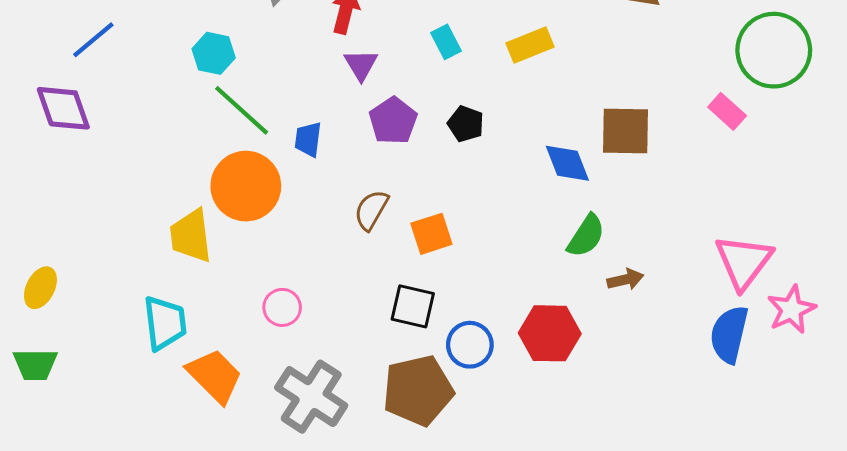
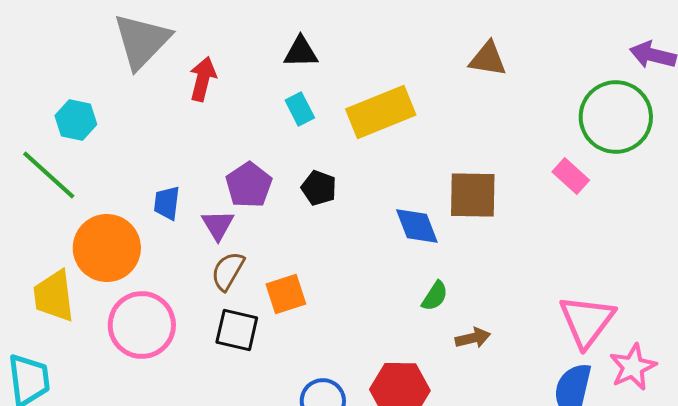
yellow rectangle: (530, 45) -> (381, 112), size x1.5
purple triangle: (361, 65) -> (218, 225), moved
green line: (242, 110) -> (49, 175), moved
green semicircle: (586, 236) -> (435, 296), size x0.7
black square: (413, 306) -> (237, 330), moved
pink circle: (282, 307) -> (142, 325), moved, size x1.8

